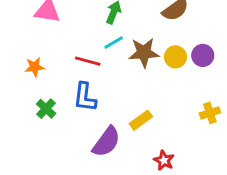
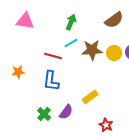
orange star: (35, 67) -> (18, 72), moved
green cross: (46, 109) -> (44, 114), moved
purple semicircle: (106, 142) -> (66, 112), size x0.7

